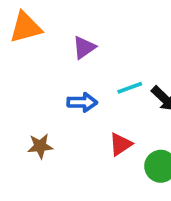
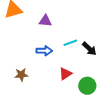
purple triangle: (84, 48) -> (45, 21), turned 40

